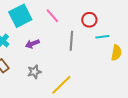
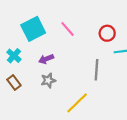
gray line: (71, 41) -> (96, 70), moved
gray star: (34, 72) -> (48, 80), moved

